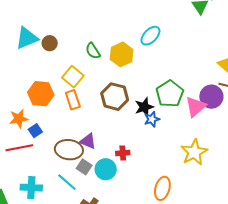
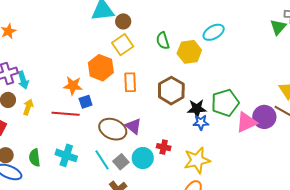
cyan ellipse: (150, 36) -> (214, 32), moved
yellow square: (73, 77) -> (123, 45), moved
yellow star: (194, 152) -> (197, 160), moved
gray square: (84, 167) -> (121, 162), moved

